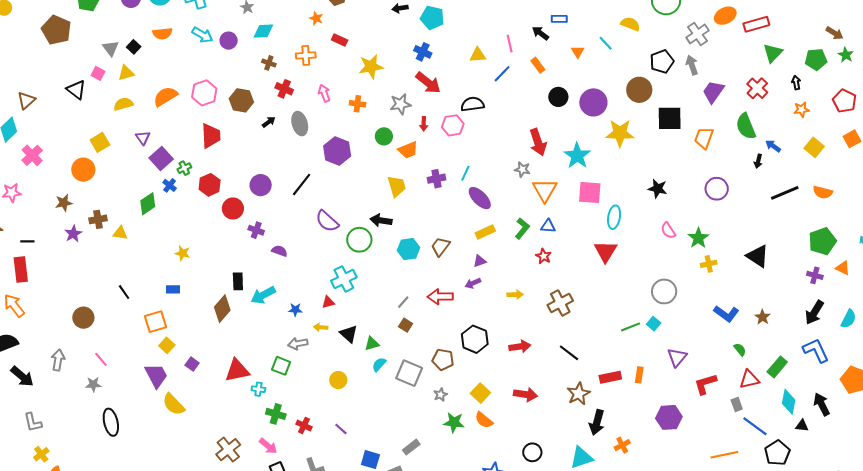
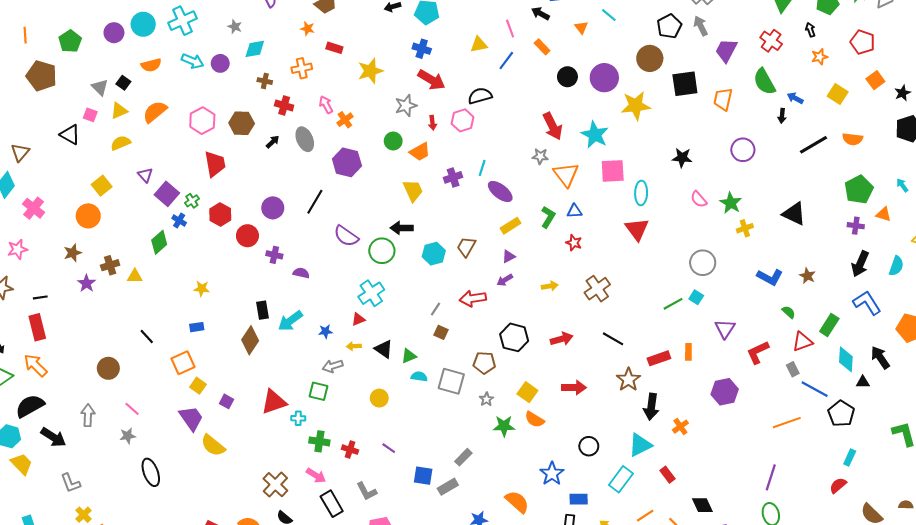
orange semicircle: (165, 96) -> (155, 112), moved
orange cross: (357, 104) -> (345, 120), moved, turned -35
cyan semicircle: (379, 364) -> (419, 377), turned 63

